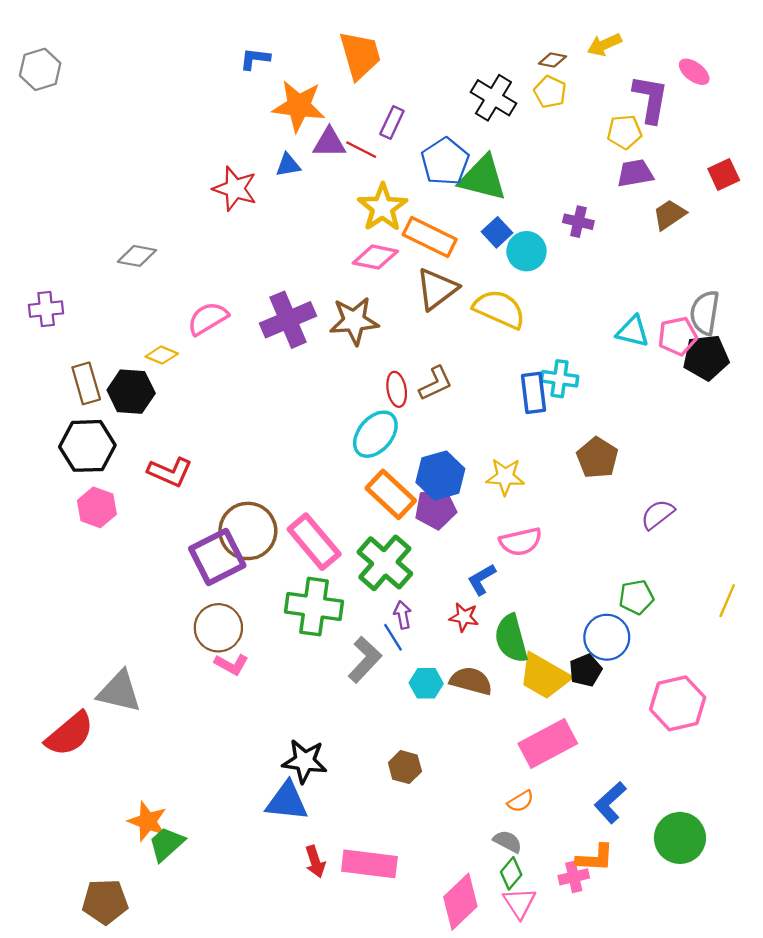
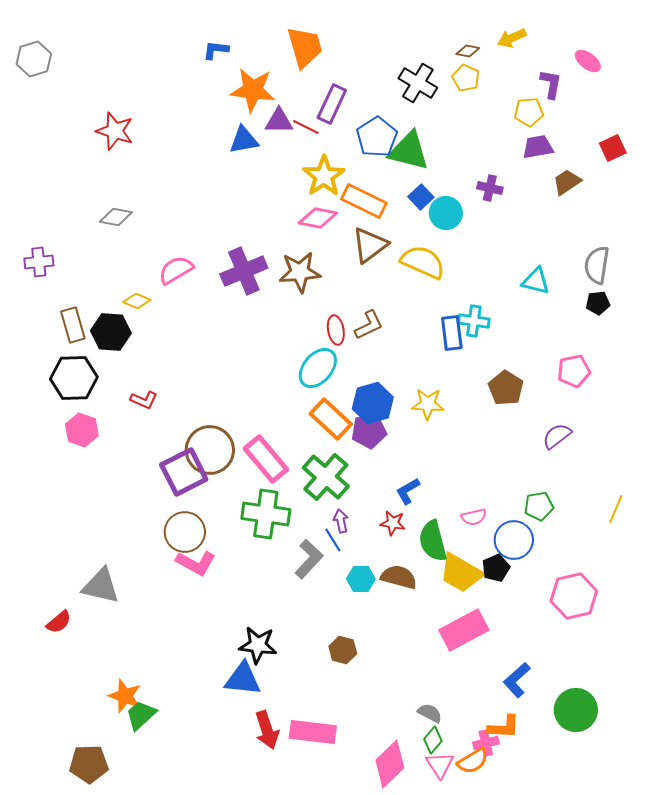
purple L-shape: (650, 99) -> (551, 84), size x0.7
purple rectangle: (392, 123) -> (332, 104), size x1.4
blue triangle: (288, 165) -> (244, 140), size x1.4
red star: (235, 189) -> (115, 131), moved
pink pentagon: (678, 336) -> (574, 371), moved
black pentagon: (706, 357) -> (598, 303), size x0.6
red L-shape: (170, 472) -> (144, 400), size x0.7
pink semicircle: (521, 542) -> (474, 517), moved, size x0.7
pink L-shape: (231, 664) -> (196, 563), size x1.4
red semicircle: (70, 734) -> (59, 622), size x0.6
orange semicircle: (521, 801) -> (473, 761), moved, size x1.4
red arrow: (315, 862) -> (267, 730), size x1.4

